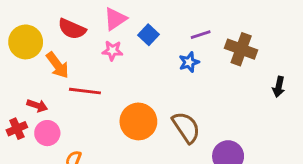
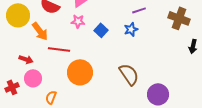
blue square: (149, 35) -> (101, 30), moved
brown cross: (241, 49) -> (179, 18), moved
orange circle: (138, 121) -> (80, 72), moved
red cross: (17, 129) -> (12, 87), moved

